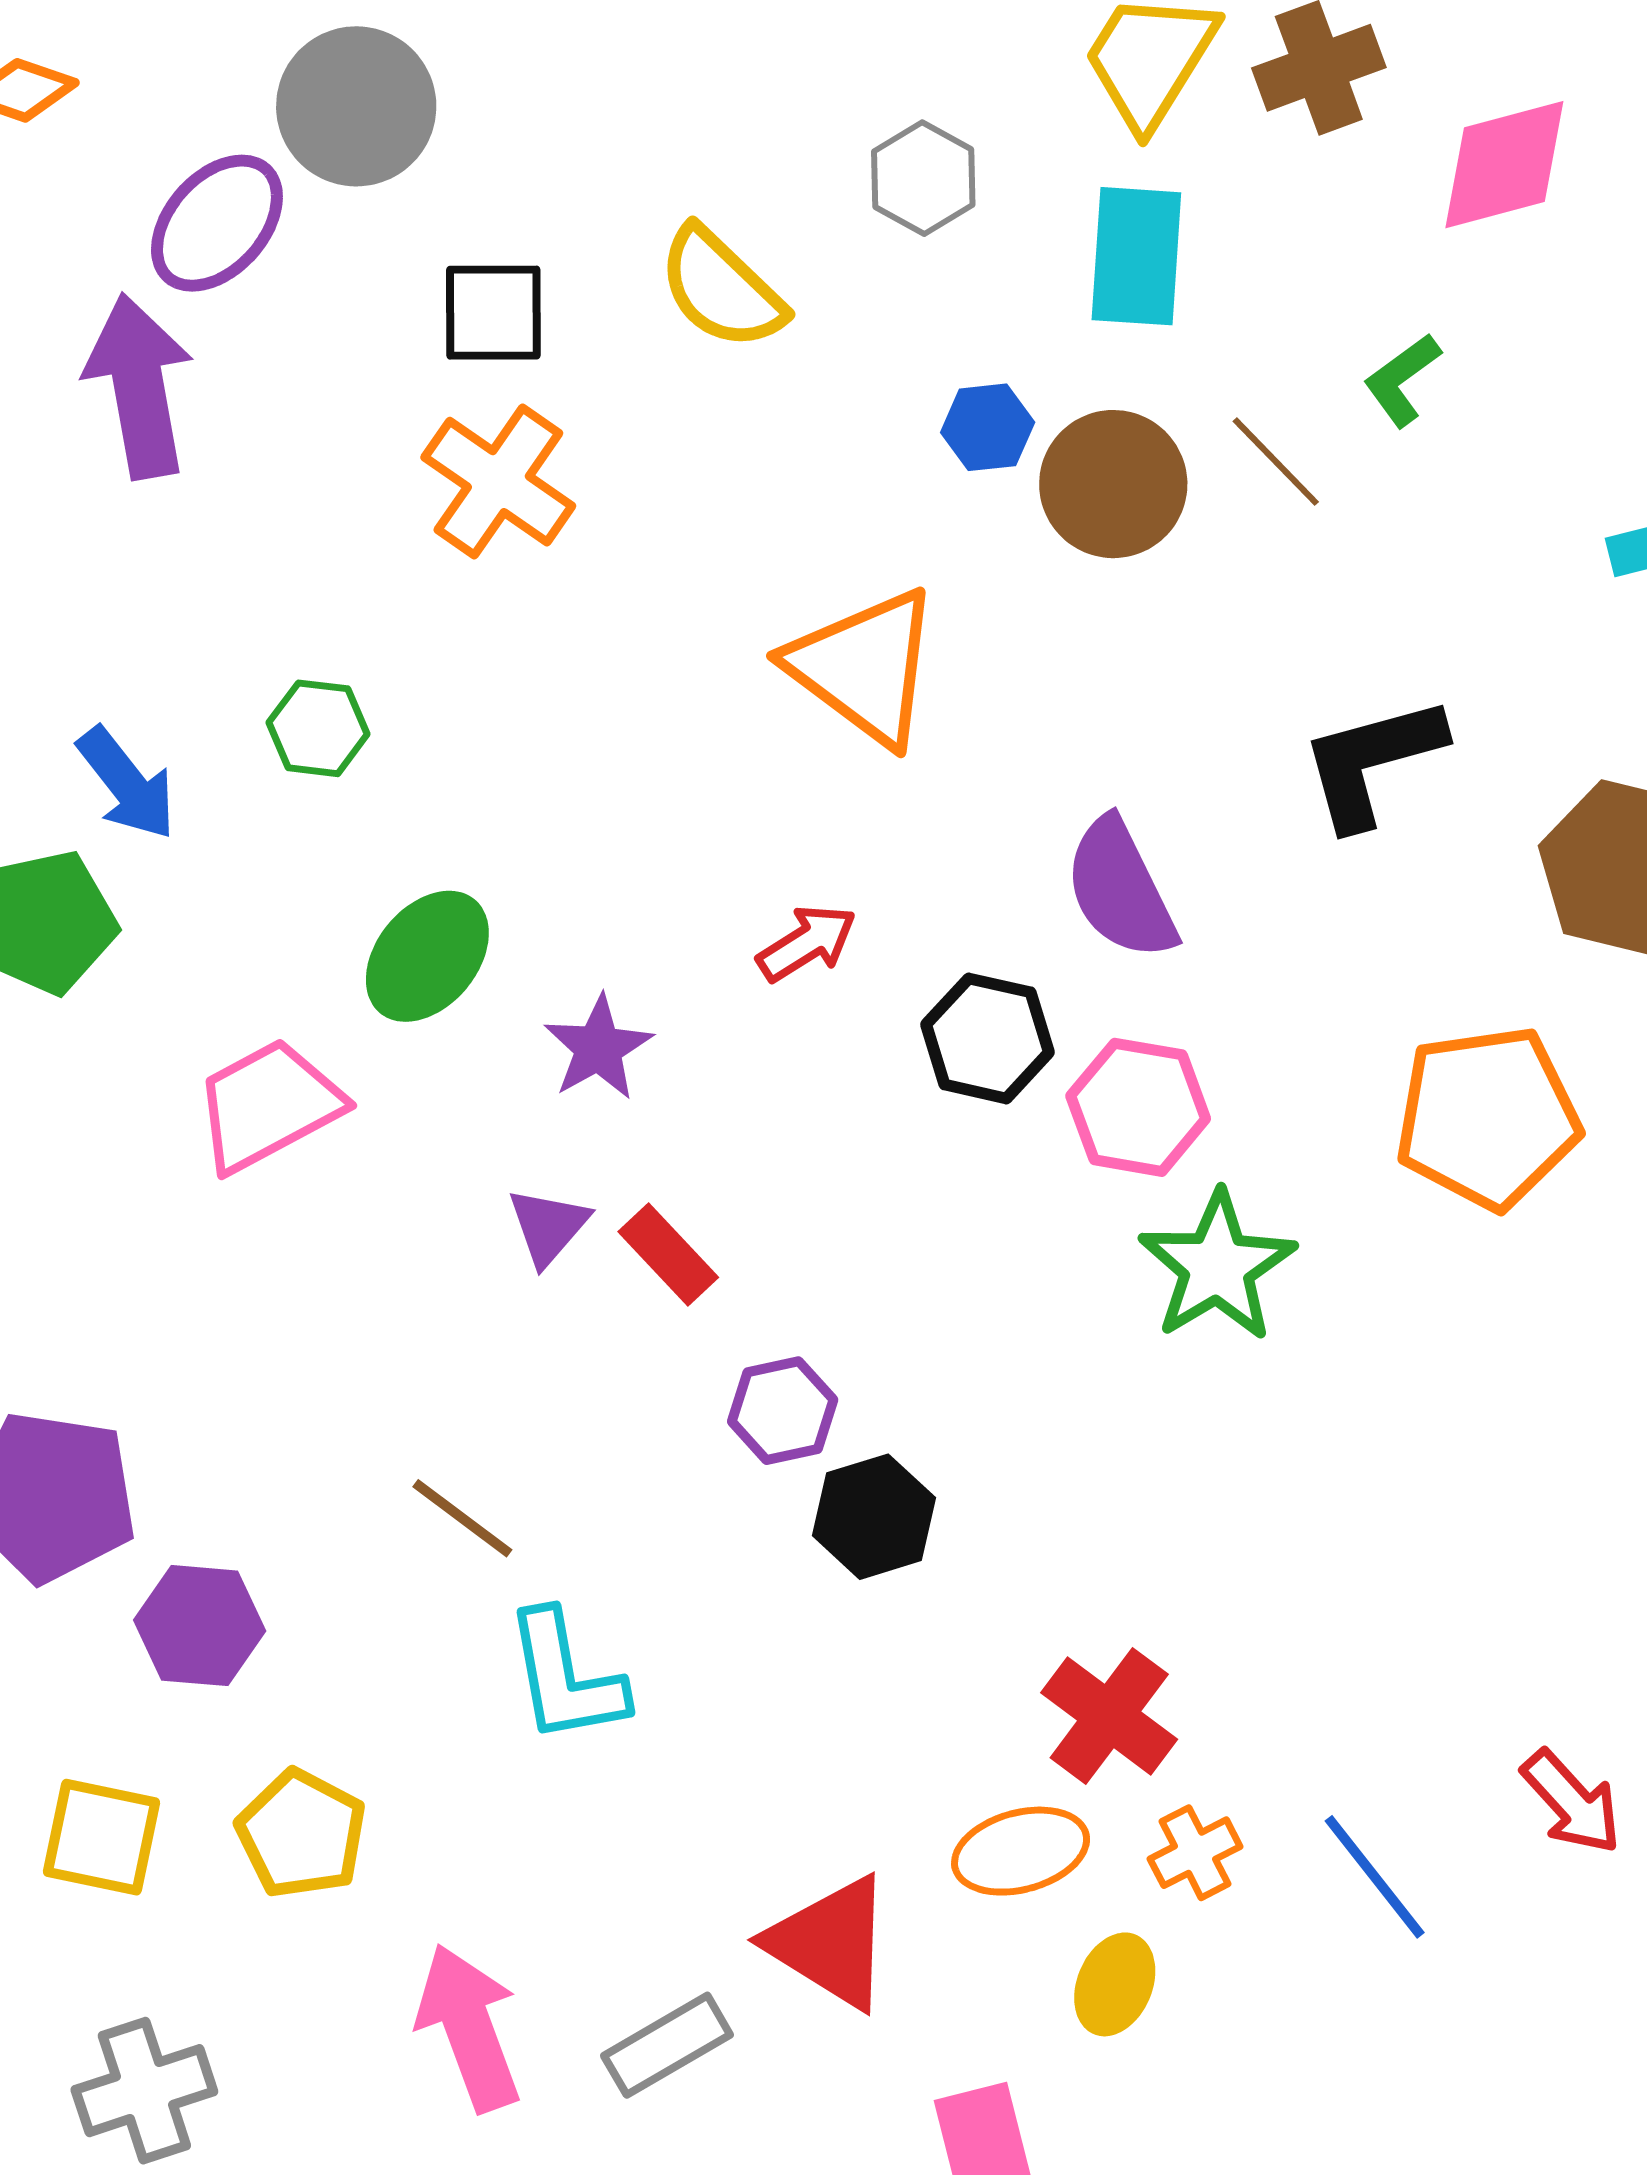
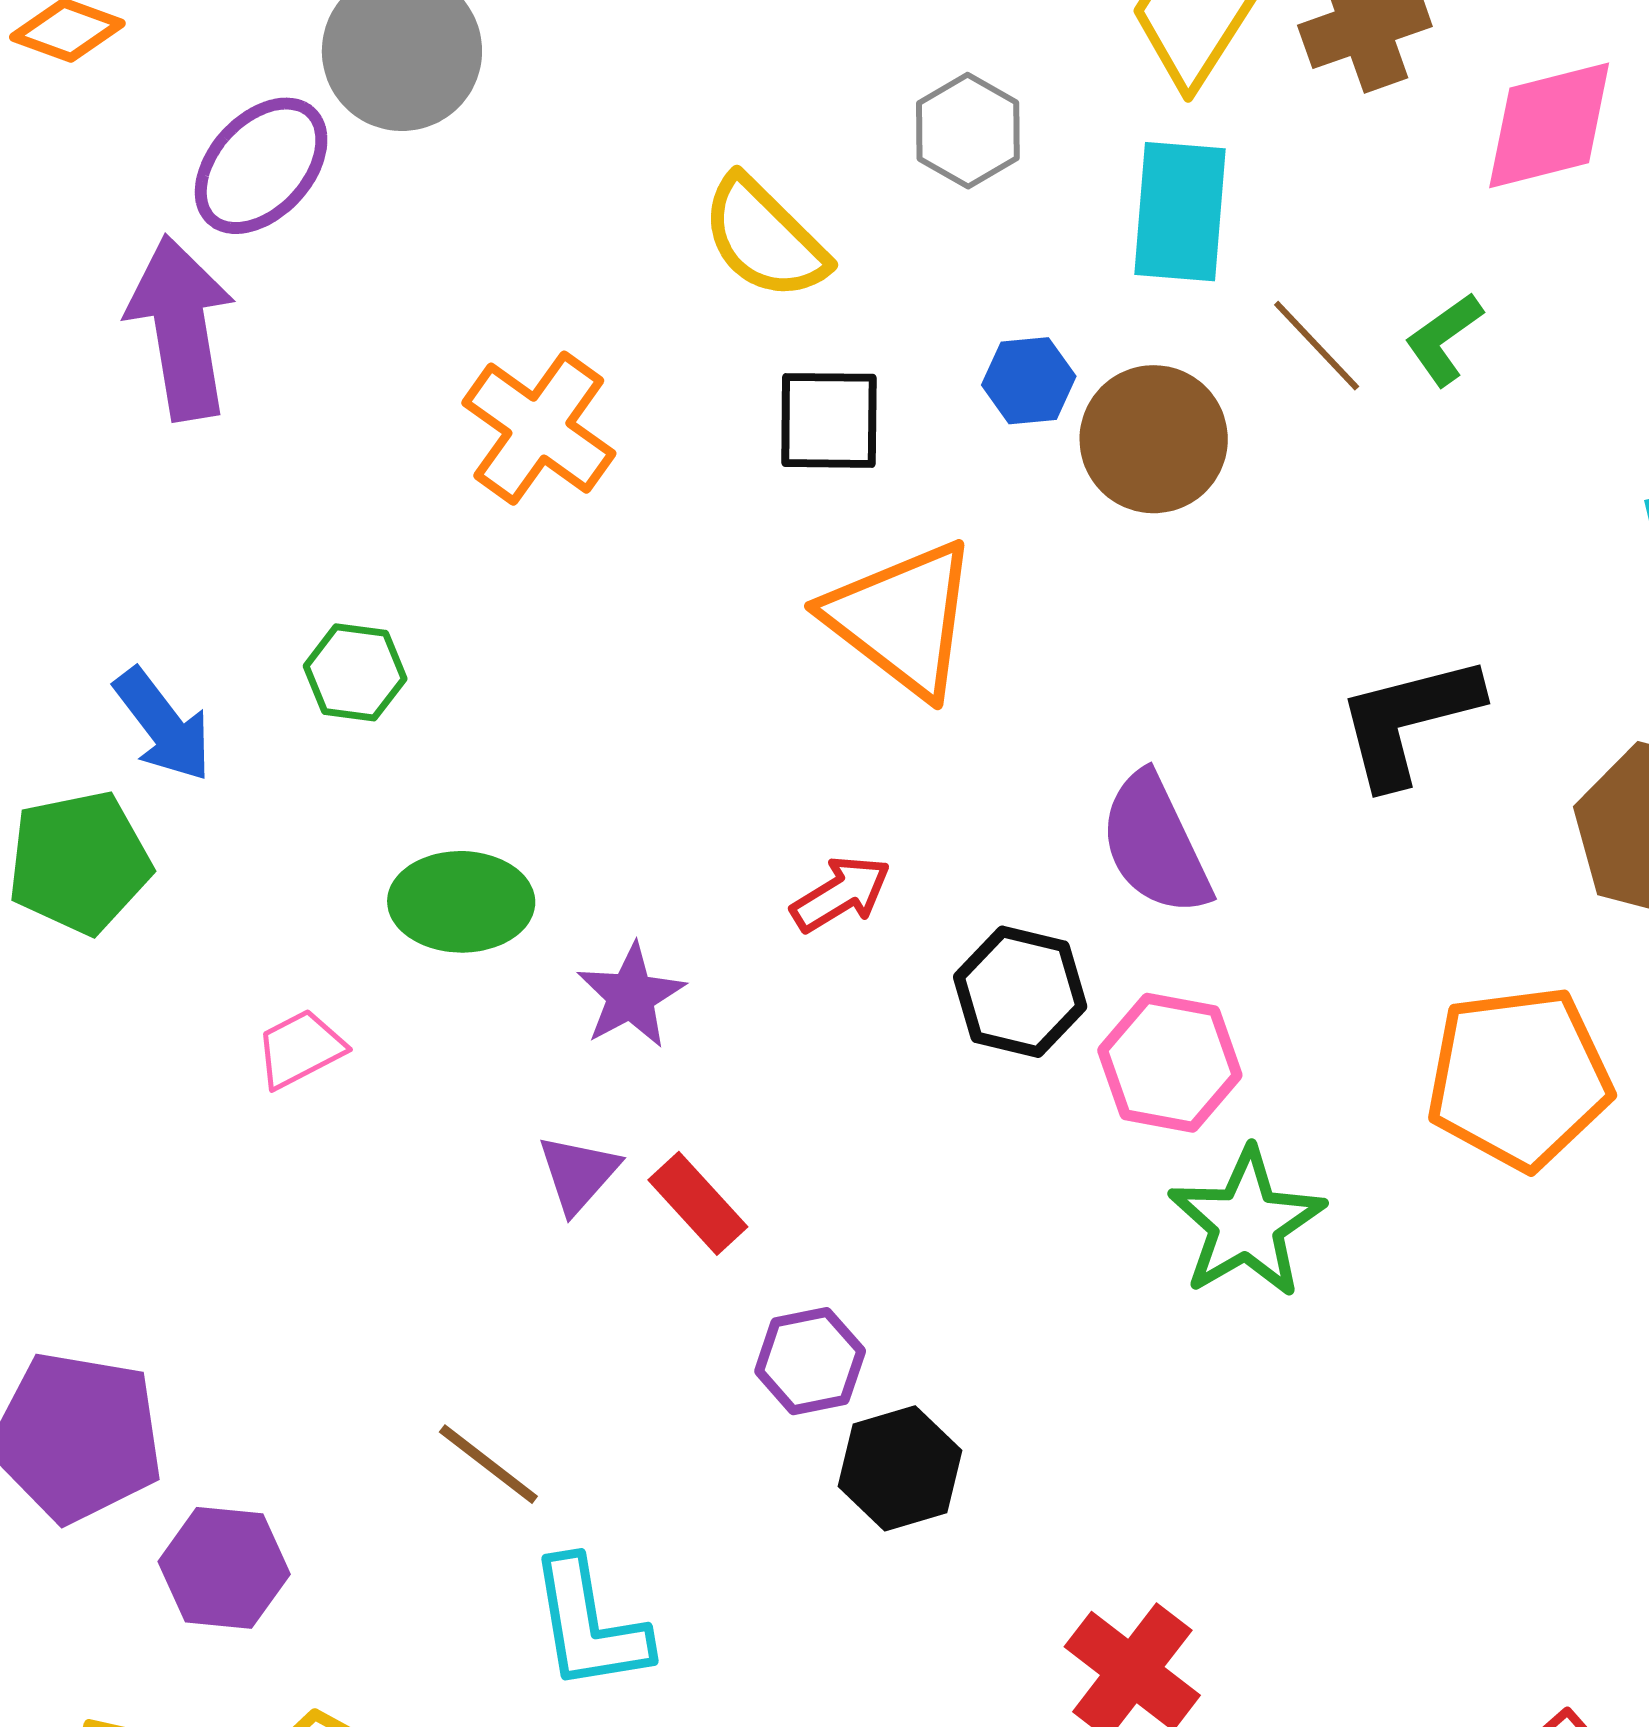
black square: (493, 313) -> (829, 420), moved
brown line: (1276, 462) -> (1317, 346), moved
green ellipse: (427, 956) -> (461, 902), turned 50
pink trapezoid: (268, 1106) -> (300, 1049), size x0.6

